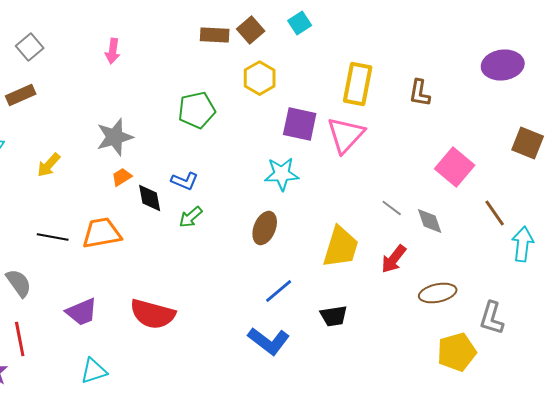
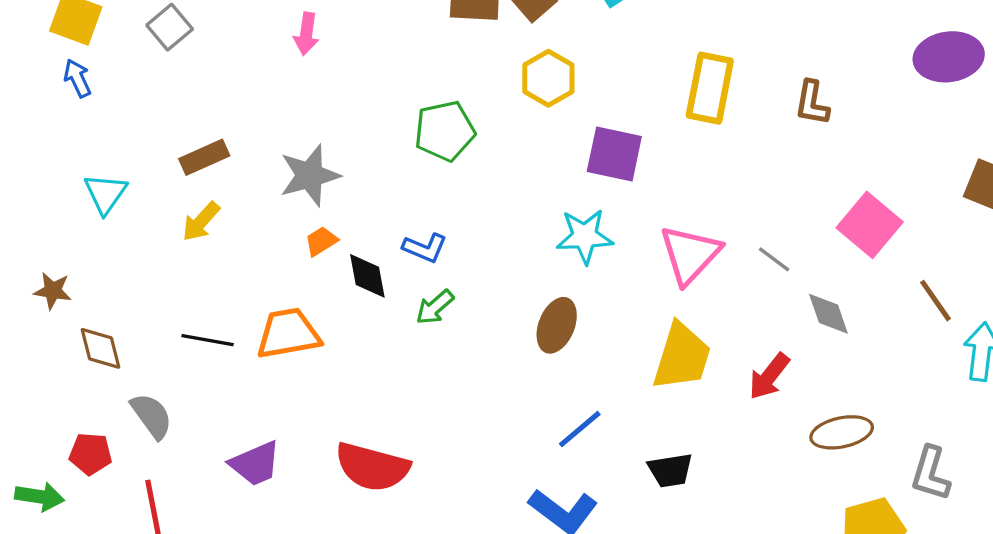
brown rectangle: (21, 95) -> (204, 157), moved
pink triangle: (346, 135) -> (690, 254), moved
gray line: (392, 208) -> (774, 259), moved

